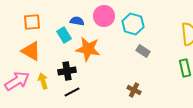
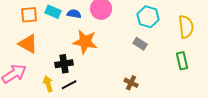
cyan hexagon: (133, 24) -> (148, 17), moved
cyan rectangle: (64, 35) -> (53, 12), moved, turned -35
yellow arrow: (43, 81) -> (48, 84), moved

